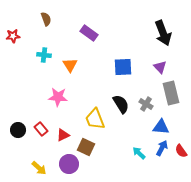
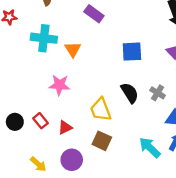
cyan cross: (44, 55) -> (44, 38), size x1.6
brown square: (86, 147) -> (102, 141), moved
cyan arrow: (139, 153) -> (150, 147), size x1.5

